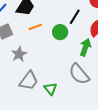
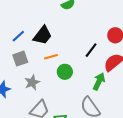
green circle: (60, 32) -> (65, 72), moved

